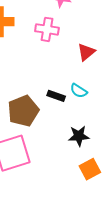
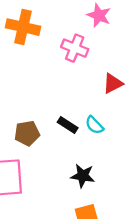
brown pentagon: (23, 111) -> (27, 133), size x0.7

